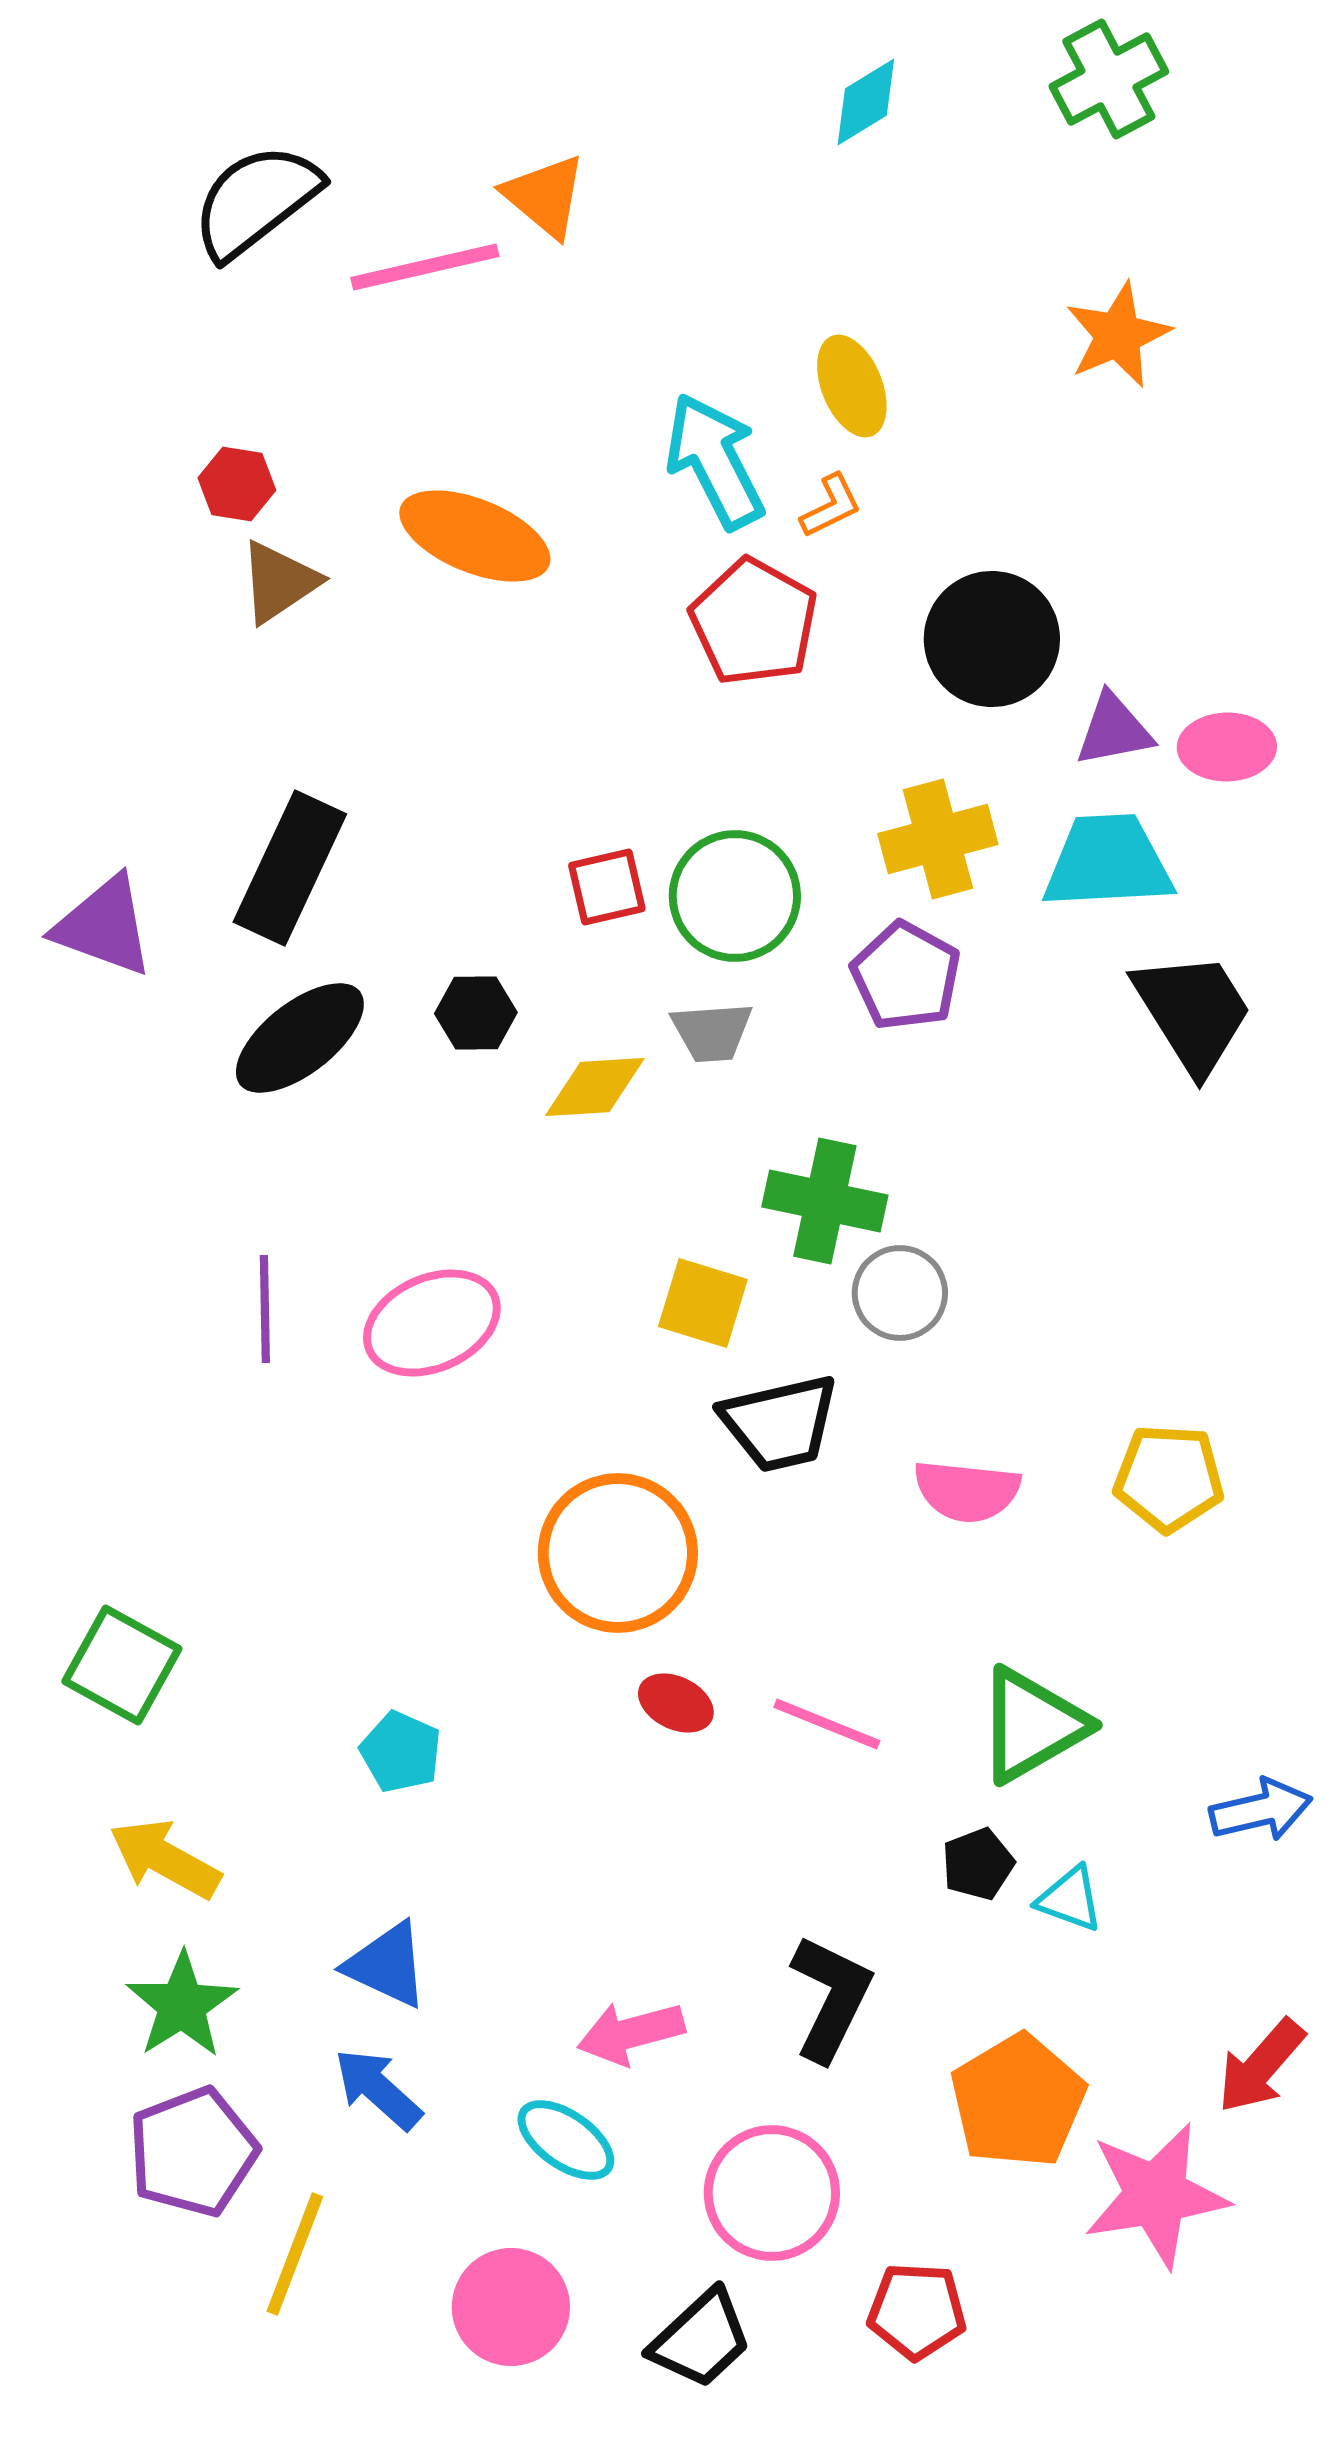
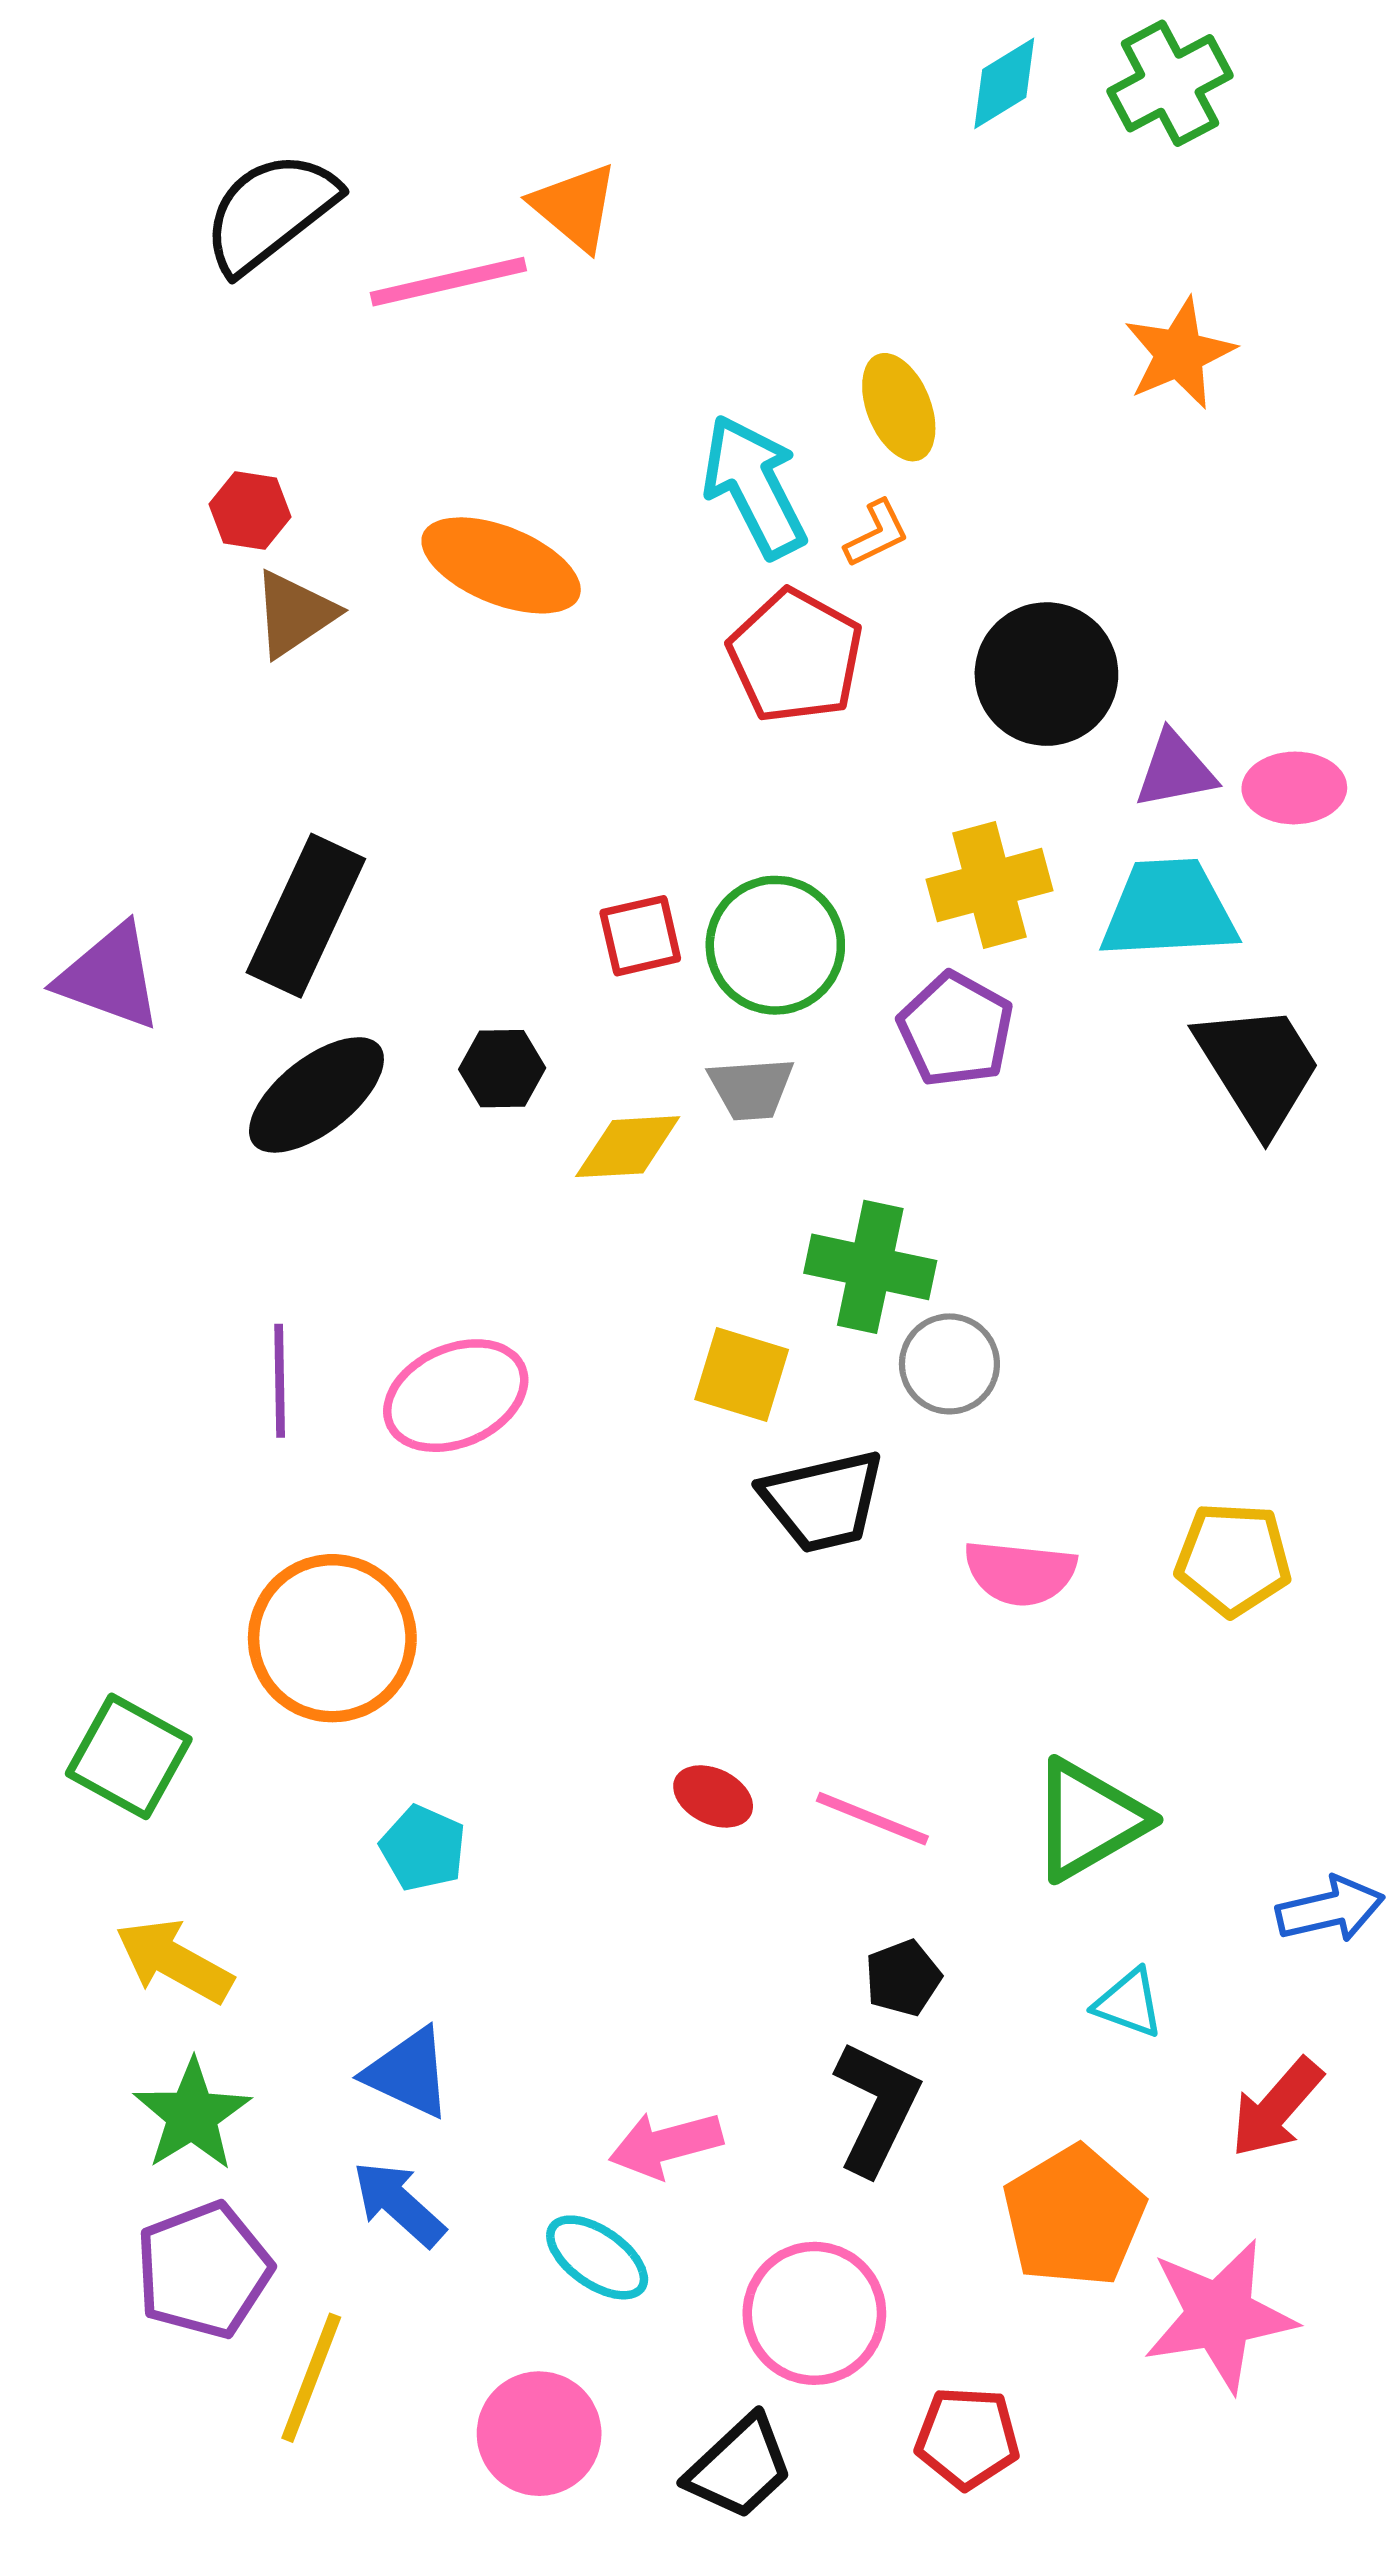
cyan diamond: (866, 102) -> (1004, 83), moved
orange circle: (618, 1553) -> (332, 1638), moved
black pentagon: (978, 1864) -> (903, 1978), moved
red arrow: (1261, 2066) -> (1276, 2108), moved

